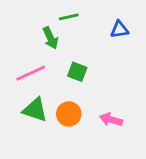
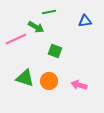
green arrow: (50, 38) -> (36, 27), turned -35
pink line: (31, 73) -> (16, 39), moved

